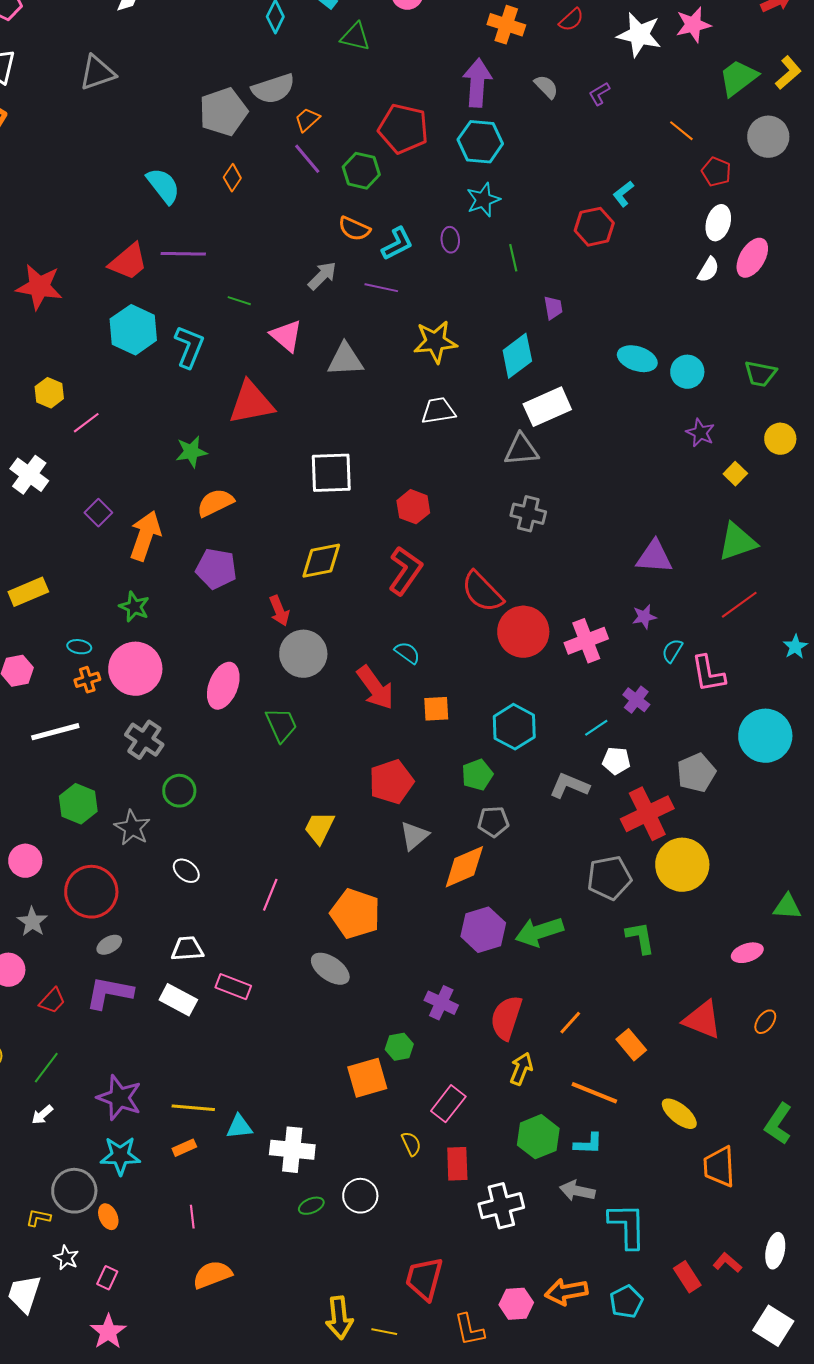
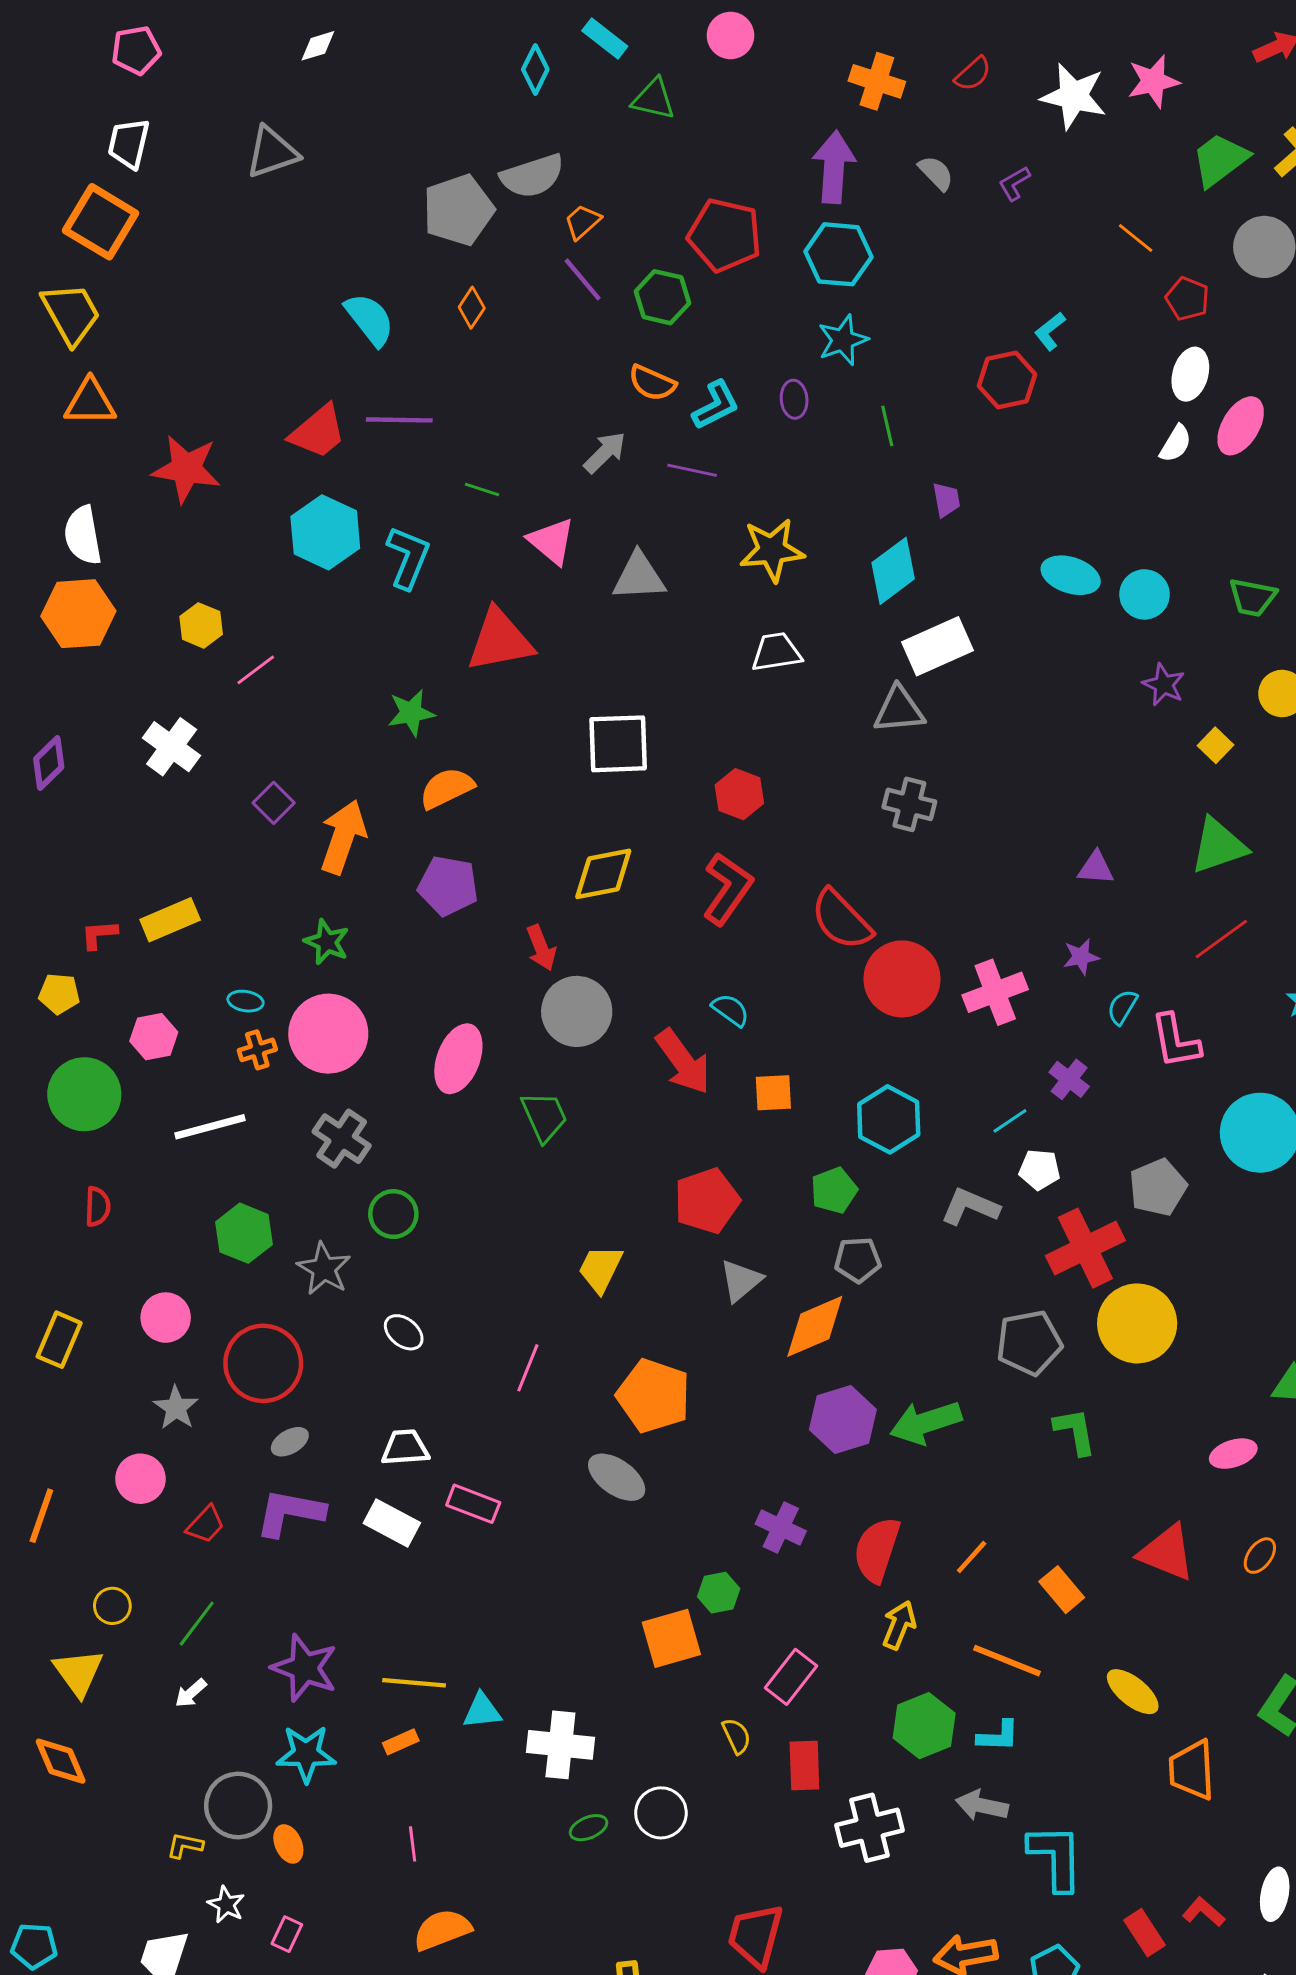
purple triangle: (654, 557) -> (1096, 868), size x0.7

